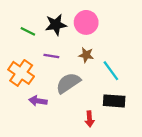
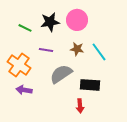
cyan line: (111, 71) -> (99, 52), moved
purple arrow: (38, 101) -> (24, 90), moved
black rectangle: (114, 101) -> (90, 85), moved

